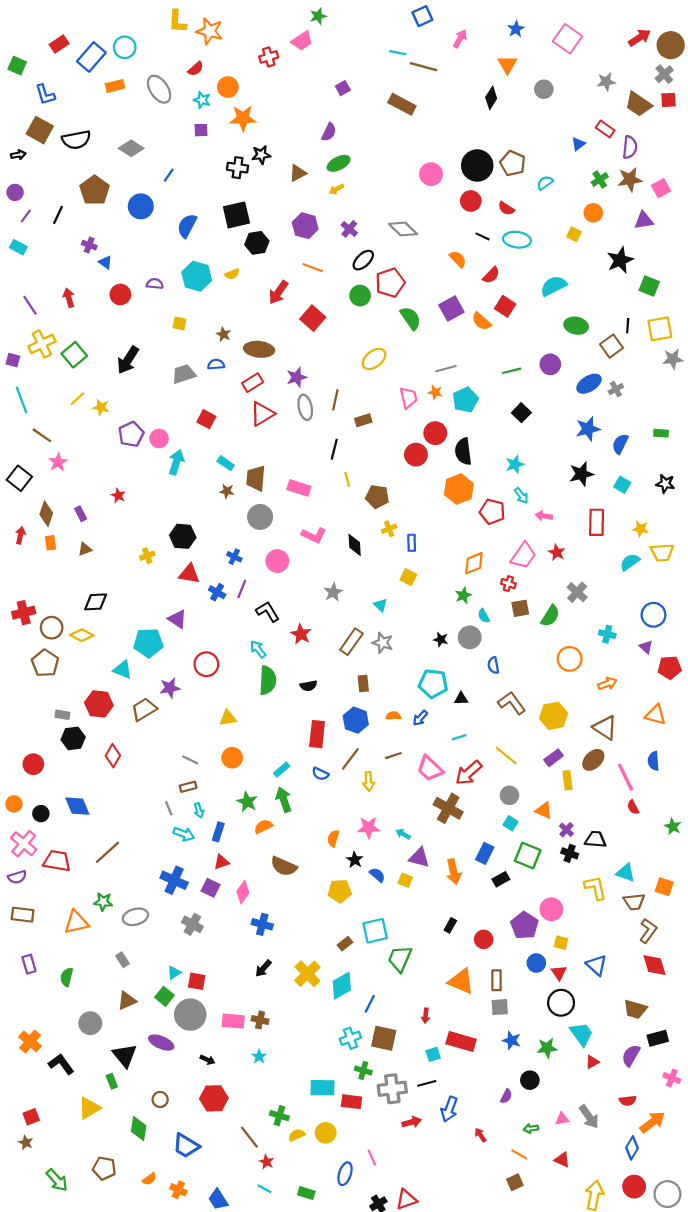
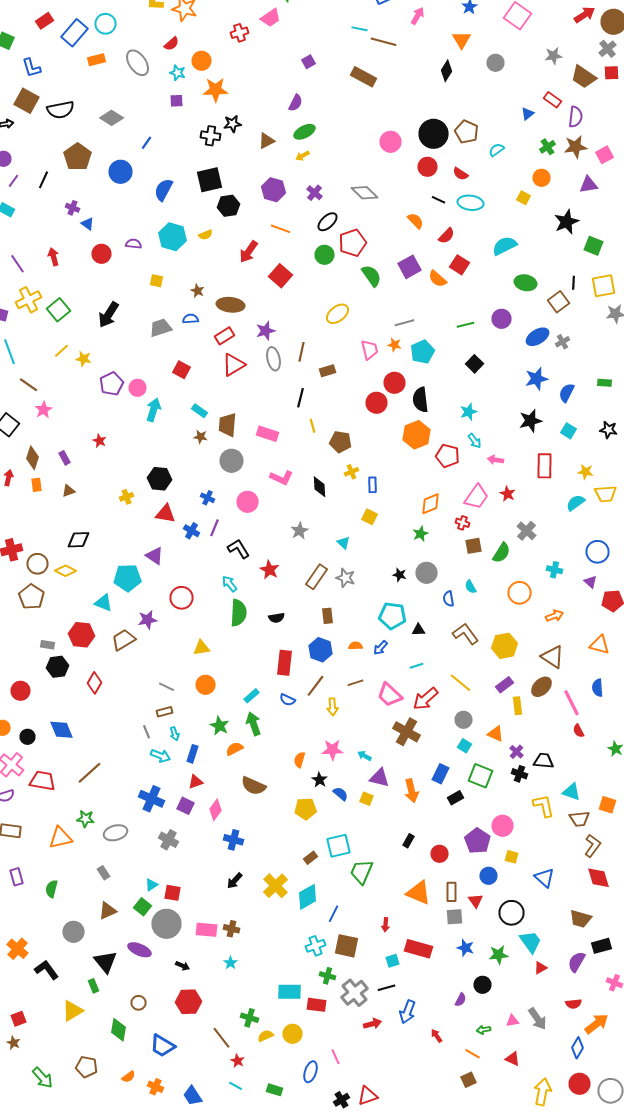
cyan semicircle: (484, 616) -> (470, 587), moved
red triangle: (559, 973) -> (476, 901), moved
gray cross: (392, 1089) -> (354, 993), turned -32

